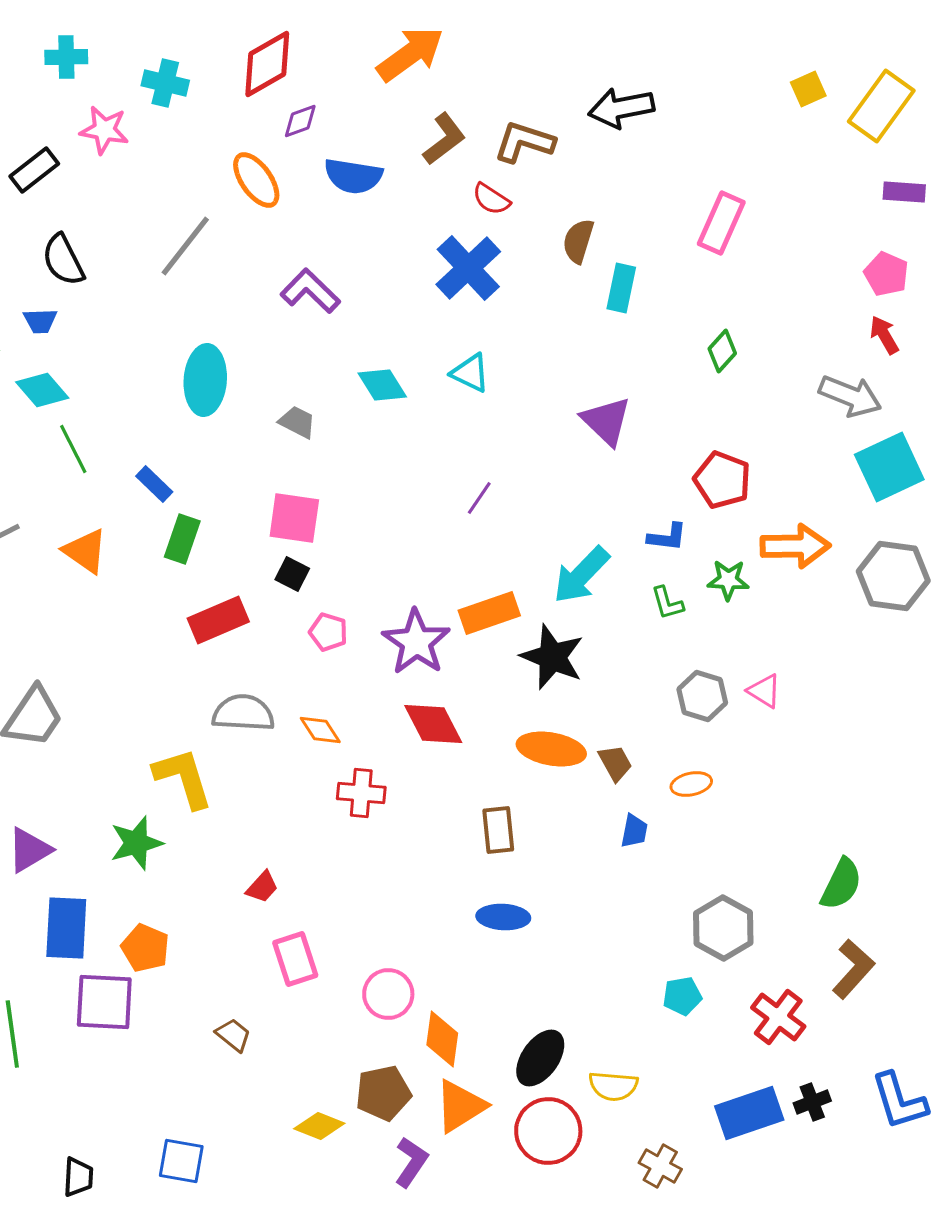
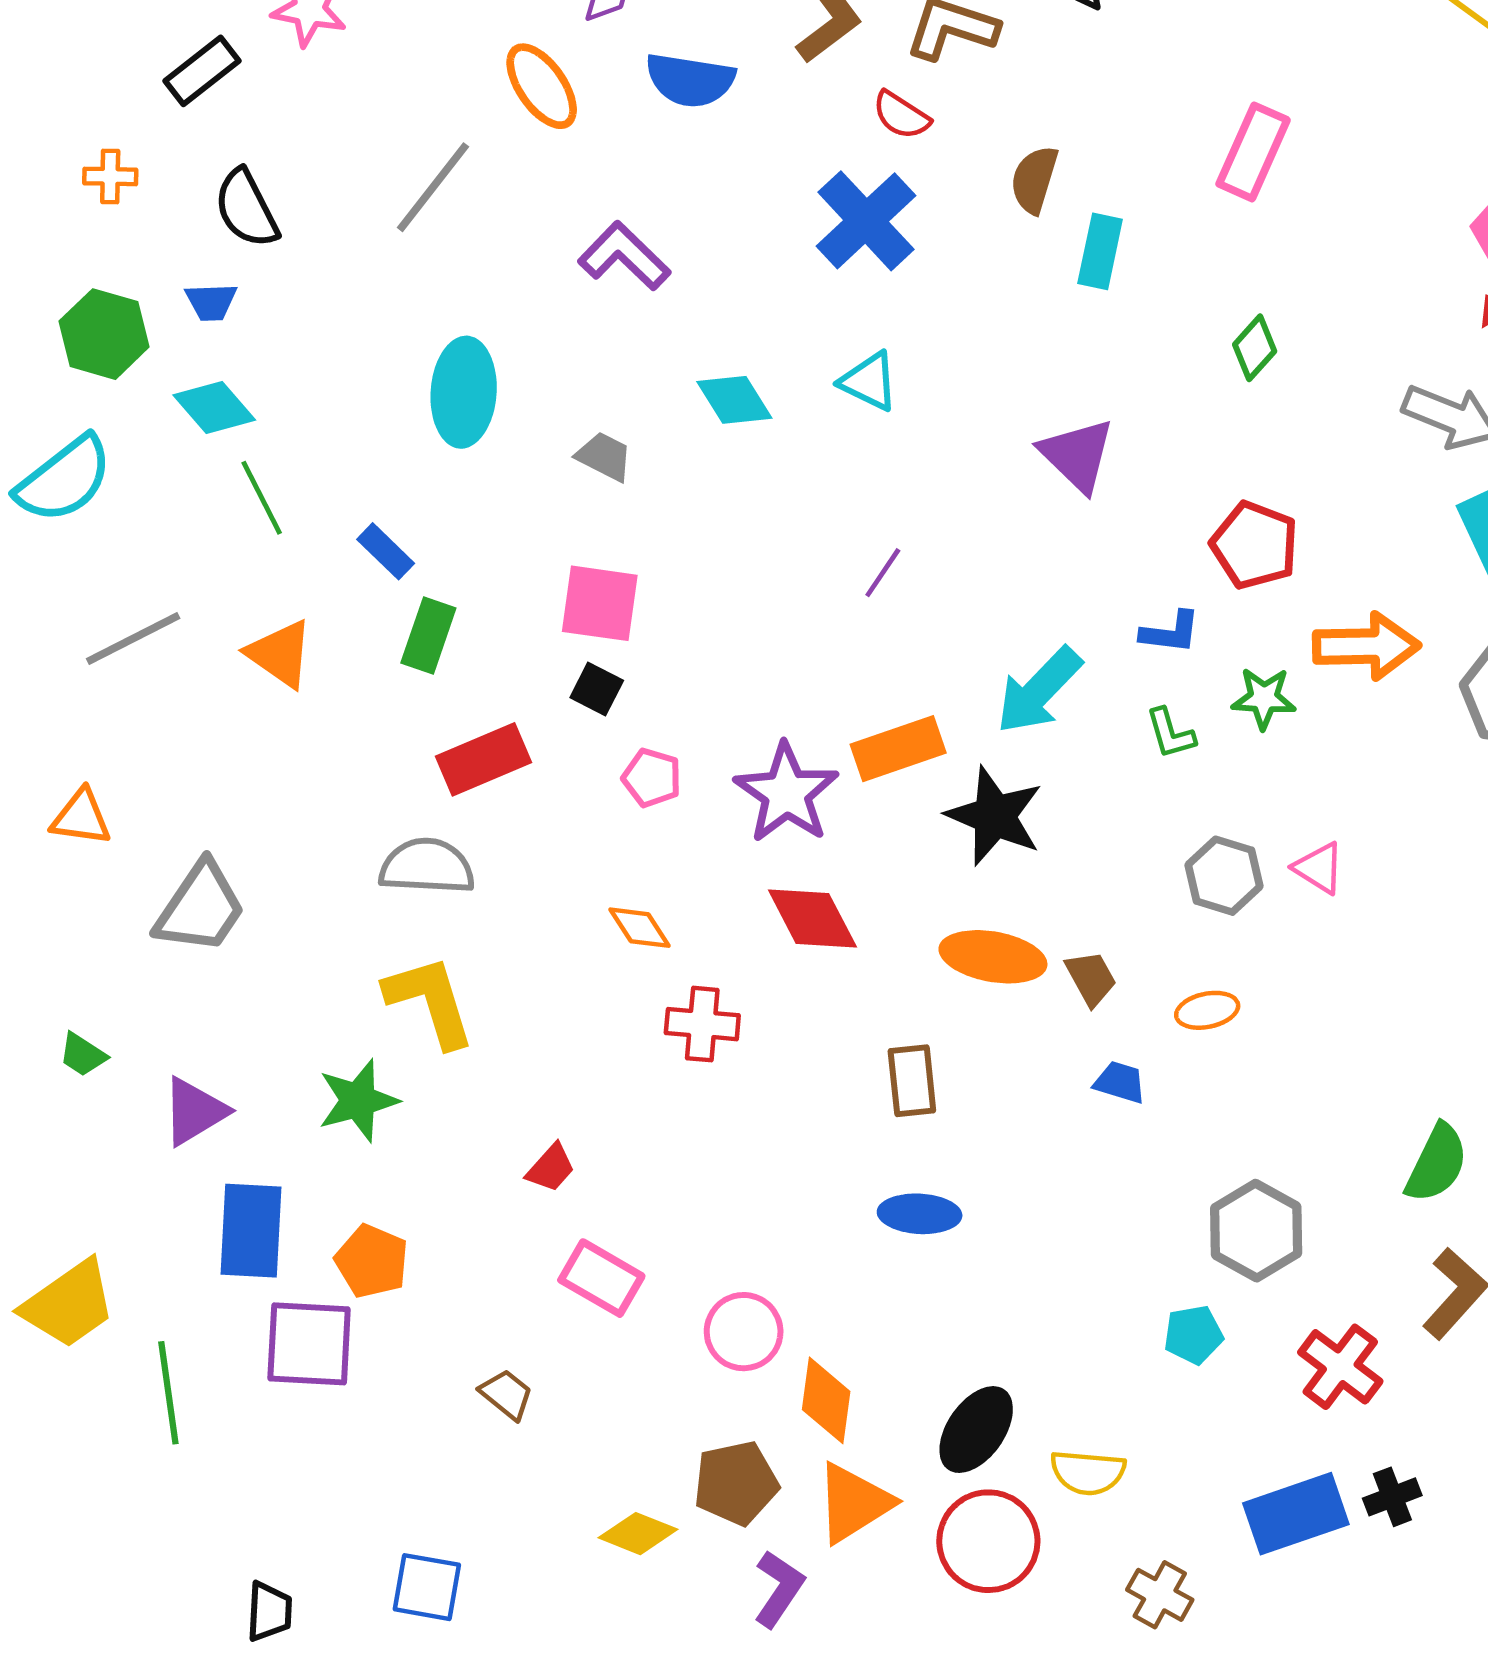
gray semicircle: (243, 713) -> (427, 866), moved
blue trapezoid: (634, 831) -> (1120, 1082), turned -84
pink rectangle: (295, 959) -> (601, 1278), turned -42

